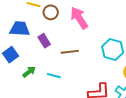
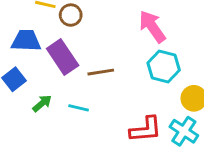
pink arrow: (79, 18) -> (152, 27), moved
purple rectangle: (44, 41) -> (63, 57), size x1.6

